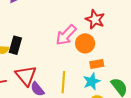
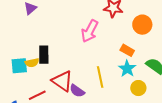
orange circle: (85, 43) -> (142, 25), moved
orange rectangle: (97, 64) -> (127, 50), turned 56

